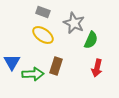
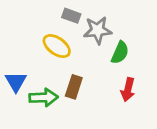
gray rectangle: (43, 12) -> (71, 16), moved
gray star: (74, 23) -> (98, 30), turned -30

